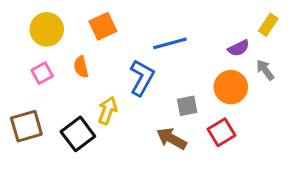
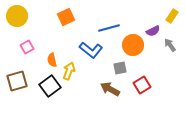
yellow circle: (47, 29) -> (17, 16), moved
orange semicircle: (81, 67) -> (52, 60), moved
blue L-shape: (142, 78) -> (91, 50), turned 100
orange circle: (231, 87) -> (133, 45), moved

